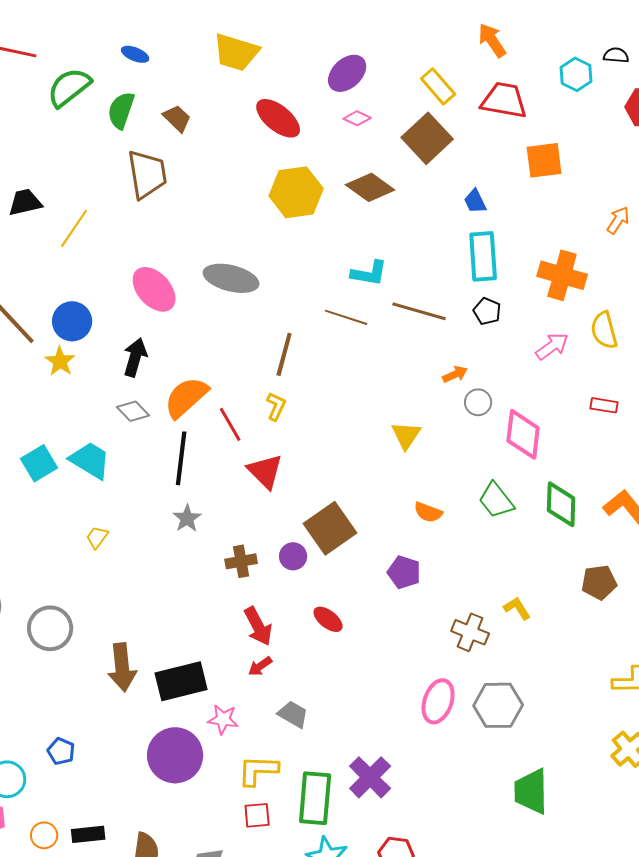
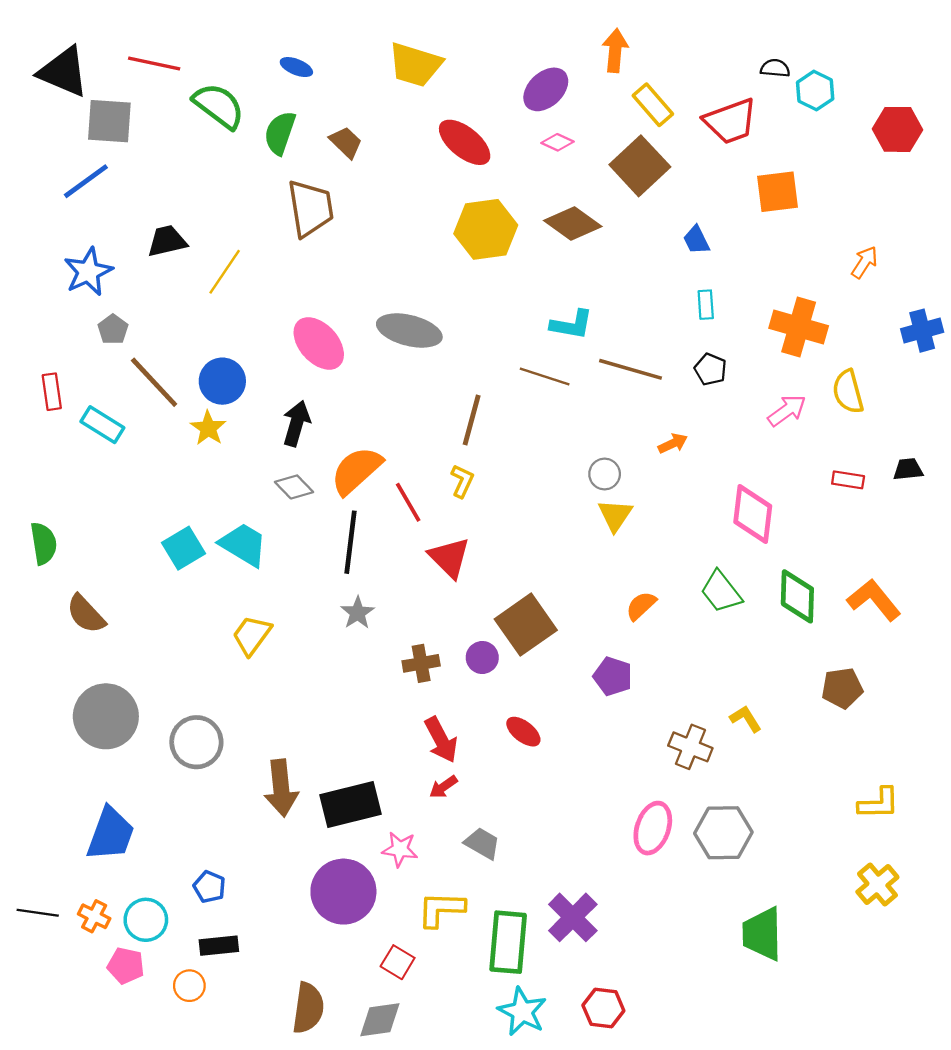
orange arrow: (492, 40) -> (615, 51), moved, turned 39
black semicircle: (616, 55) -> (775, 68), moved
green semicircle: (69, 87) -> (219, 106), turned 75
red trapezoid: (504, 100) -> (730, 121), turned 150
cyan rectangle: (483, 256) -> (706, 305), size x0.5
gray circle: (478, 402) -> (605, 474), moved
orange semicircle: (428, 512) -> (641, 606), turned 116
yellow trapezoid: (97, 537) -> (252, 635), size x1.5
red square: (257, 815) -> (398, 962), moved, turned 36
black rectangle: (88, 834) -> (219, 946), moved

